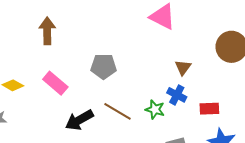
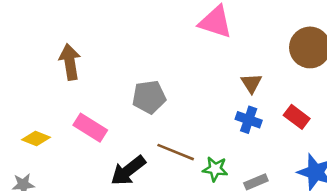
red rectangle: (209, 109) -> (297, 117), moved, turned 48
green star: (155, 110) -> (215, 169), moved

